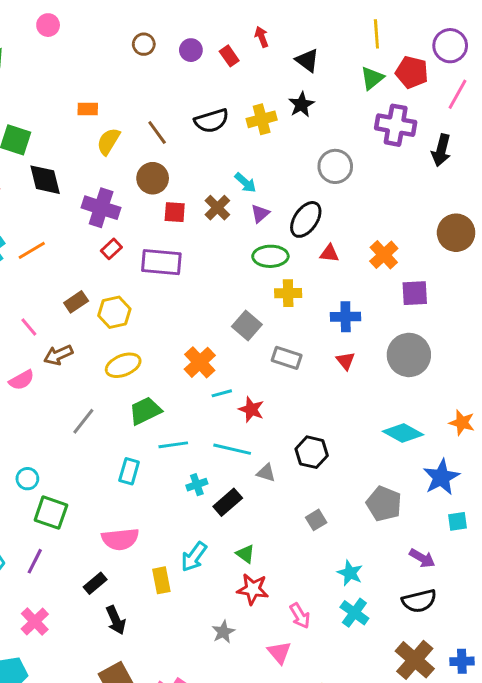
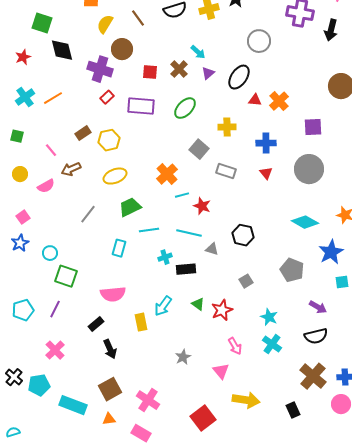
brown circle: (153, 178) -> (122, 49), moved
orange cross: (384, 255) -> (279, 101), moved
green ellipse: (270, 256) -> (185, 108), moved, turned -45
black rectangle: (228, 502) -> (186, 269), turned 36
red star: (253, 589) -> (222, 310), moved, turned -30

